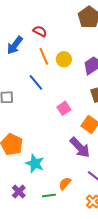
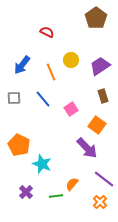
blue arrow: (15, 45) -> (22, 65), moved
orange line: (44, 56) -> (51, 72), moved
blue line: (36, 82) -> (43, 99), moved

